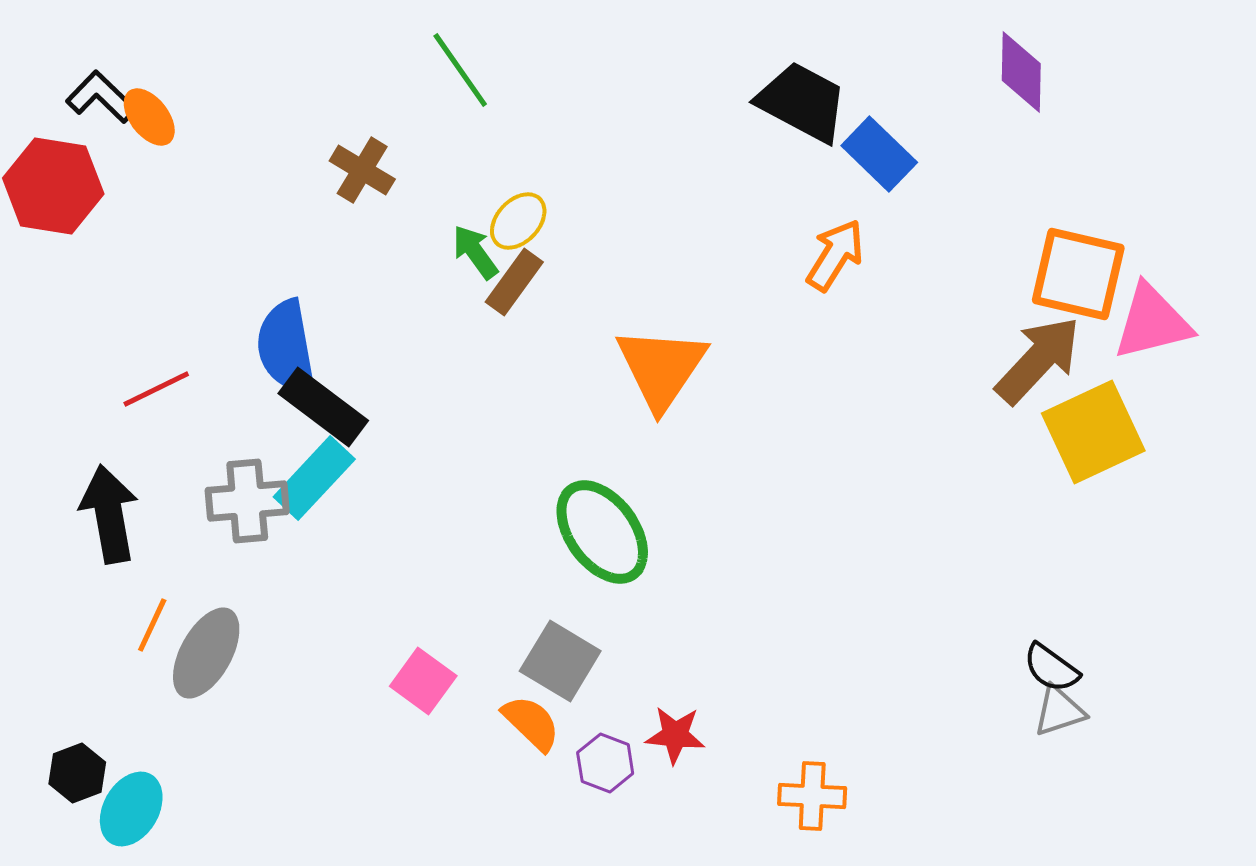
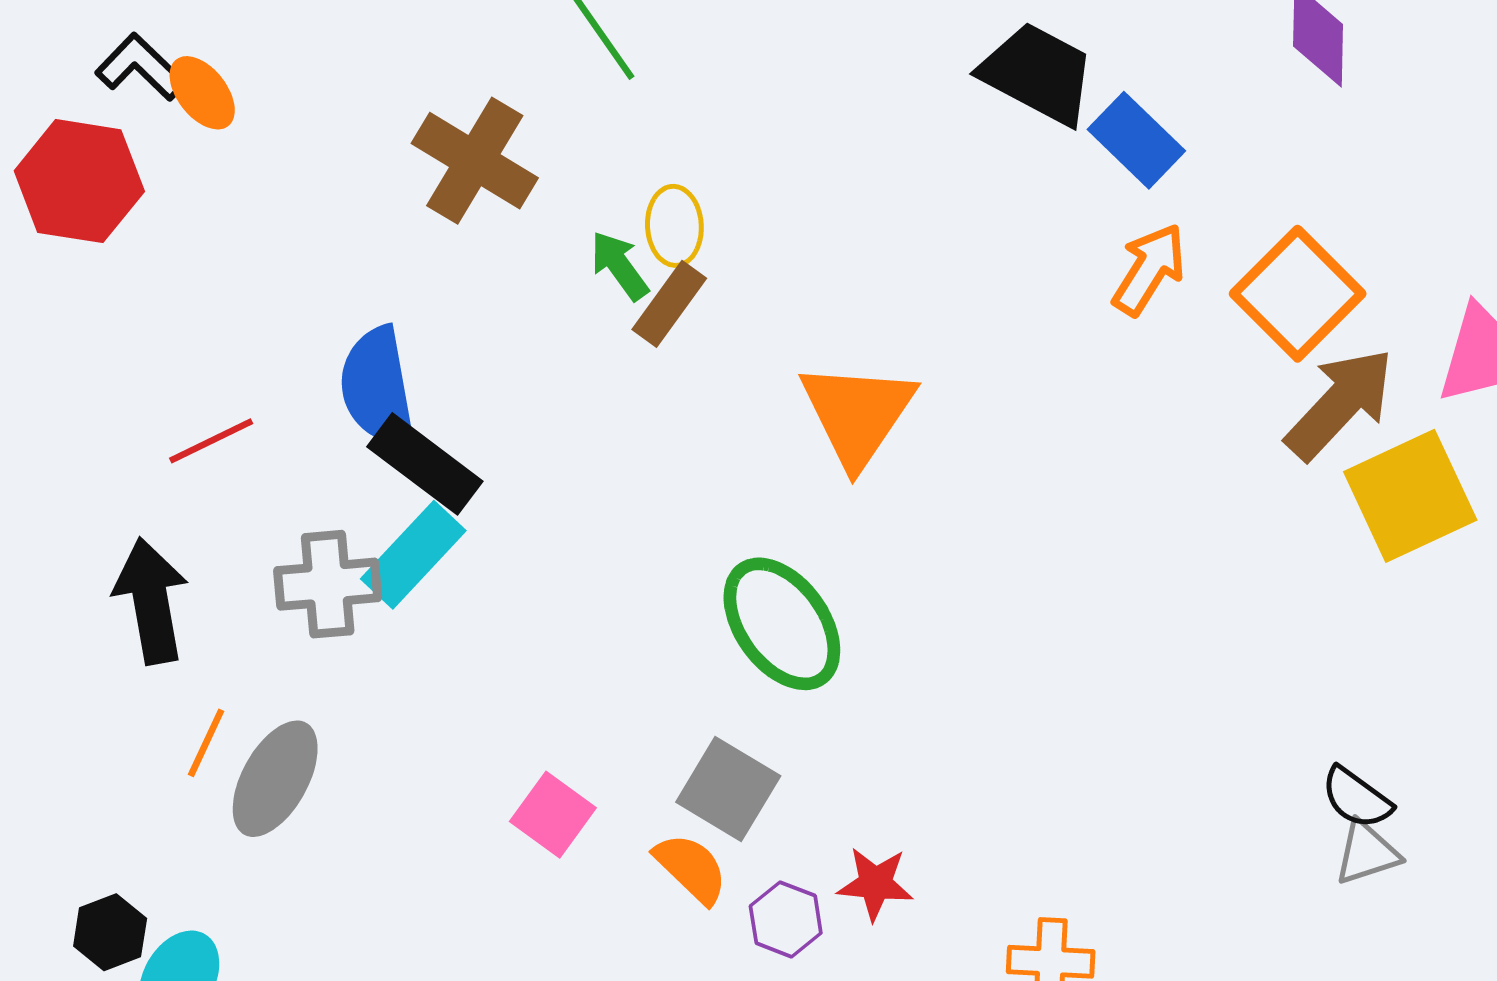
brown cross: (362, 170) -> (475, 161), size x1.5
yellow ellipse: (518, 221) -> (674, 226), turned -46
orange arrow: (835, 255) -> (1149, 269), moved
orange square: (1078, 274) -> (1298, 294), moved, turned 32

